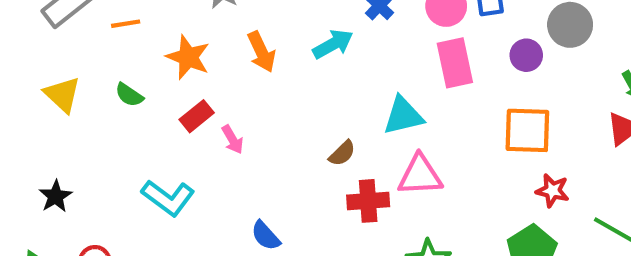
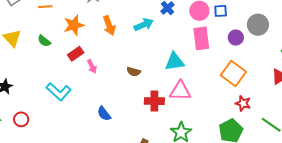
orange star: (188, 57) -> (74, 25), turned 30
orange square: (527, 130) -> (233, 74), turned 30
brown semicircle: (342, 153) -> (134, 72), moved, turned 56

